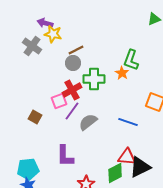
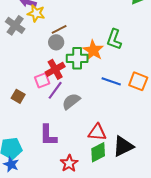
orange star: (122, 73) -> (93, 50), moved, size x1.5
blue line: (128, 122) -> (111, 81), moved
red triangle: (127, 157) -> (97, 132), moved

